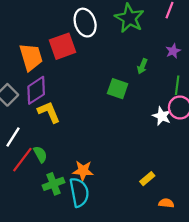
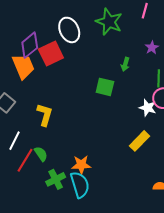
purple diamond: (36, 90) -> (30, 45), moved
yellow L-shape: (49, 112) -> (45, 115), turned 45
yellow rectangle: (147, 179) -> (140, 141), moved, size x1.5

